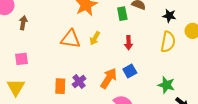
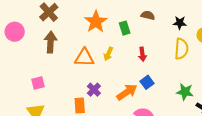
green rectangle: (122, 14) -> (125, 28), moved
brown arrow: (23, 23) -> (50, 42), moved, size x1.5
orange arrow: (109, 78) -> (127, 92), turned 30
purple cross: (79, 81) -> (94, 90), moved

